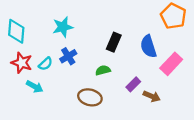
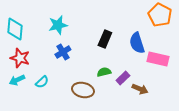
cyan semicircle: (46, 64) -> (42, 82), moved
pink rectangle: (171, 64) -> (158, 59), turned 60
green semicircle: (103, 70) -> (104, 72), moved
cyan arrow: (35, 87) -> (17, 80), moved, turned 126

